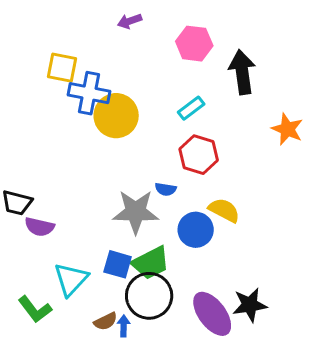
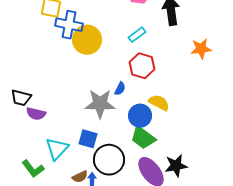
orange star: (287, 129) -> (201, 49), turned -30
blue semicircle: (166, 189) -> (120, 89), turned -72
green trapezoid: (151, 263) -> (143, 138), moved, turned 64

